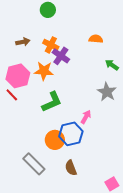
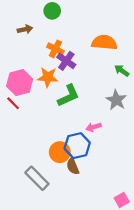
orange semicircle: (96, 39) -> (104, 42), size x1.6
brown arrow: (23, 42) -> (25, 29), moved
green L-shape: (52, 102) -> (68, 96), moved
pink arrow: (86, 117) -> (93, 127), turned -136
brown semicircle: (71, 168) -> (73, 166), moved

